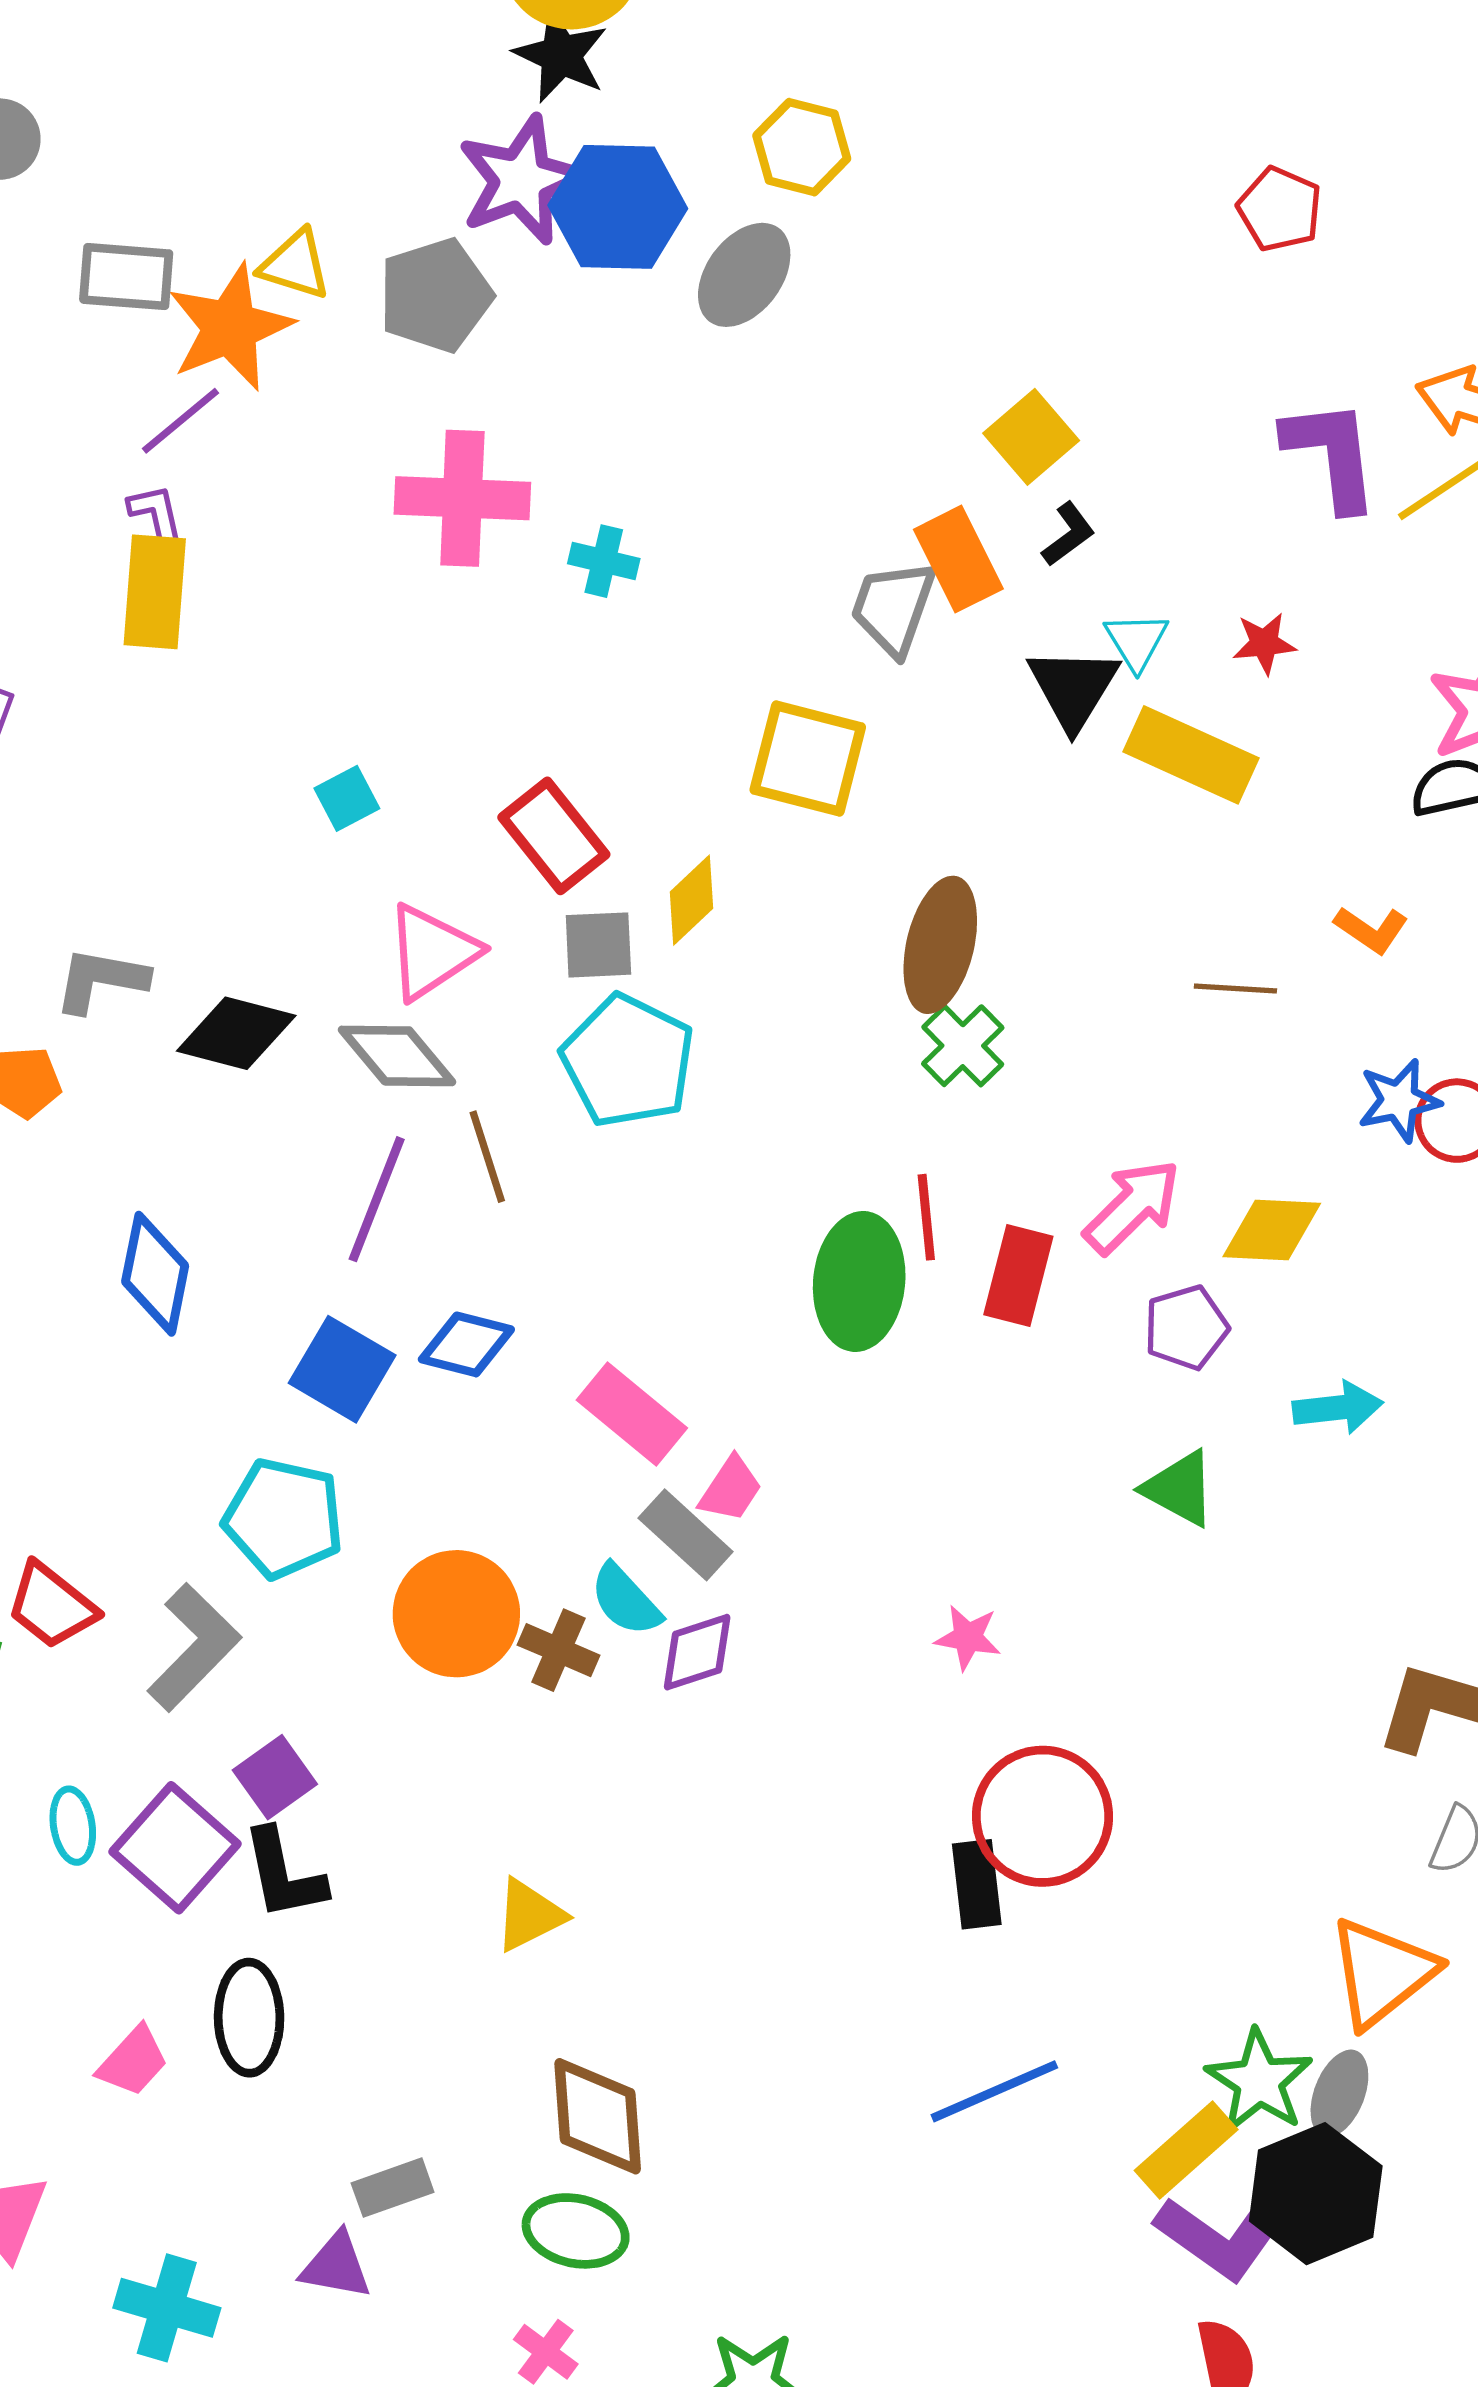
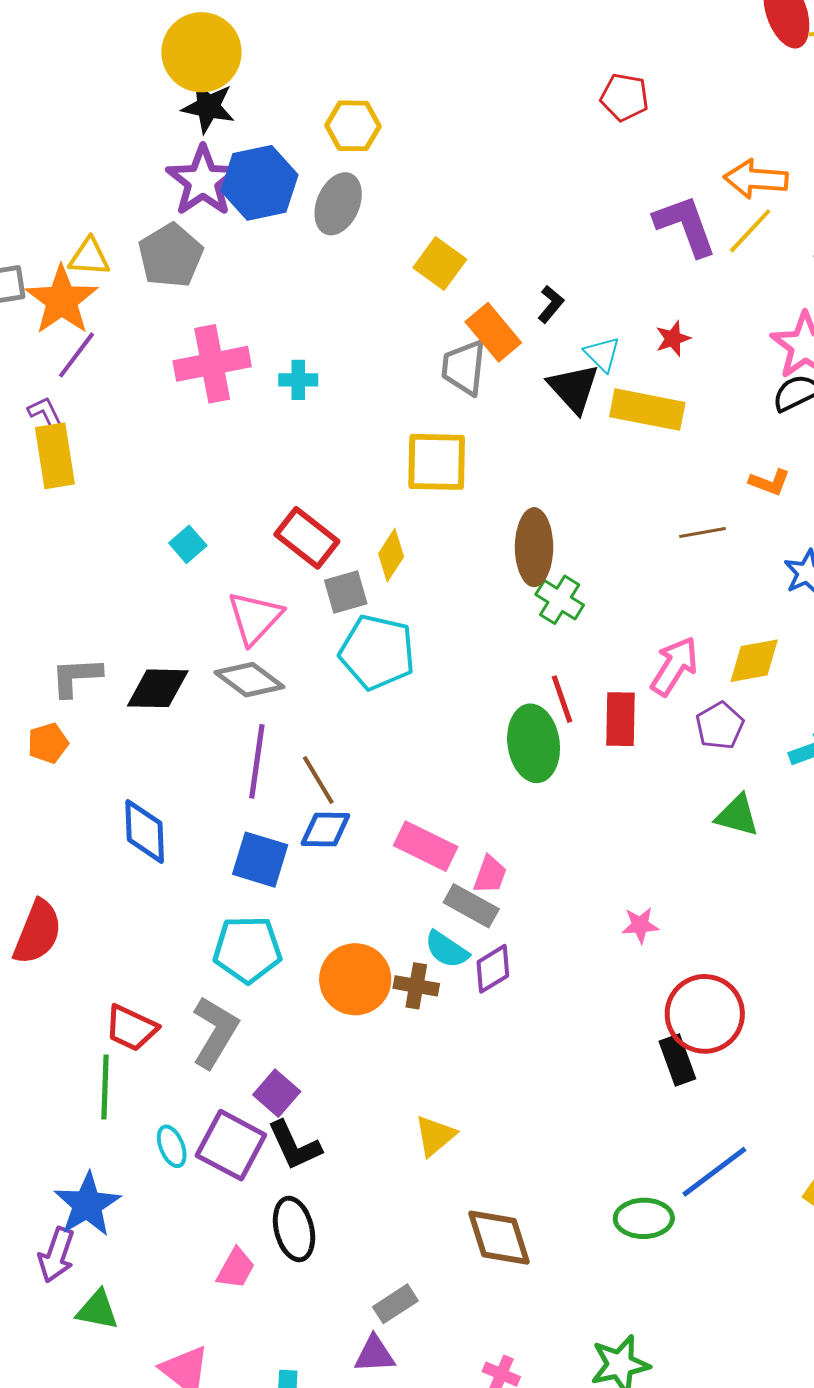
purple line: (180, 421) -> (76, 355), moved
yellow square: (1031, 437) -> (440, 263), moved
brown line: (487, 1157) -> (318, 780), moved
green ellipse: (576, 2231) -> (644, 1218), moved

